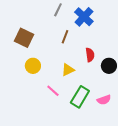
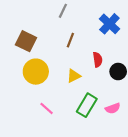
blue cross: (84, 17) -> (109, 24), moved
yellow circle: (33, 66) -> (36, 72), size x1.5
pink line: (53, 91) -> (47, 108), moved

